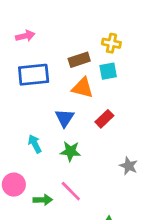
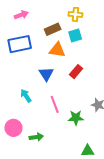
pink arrow: (25, 36) -> (21, 15), moved
green star: (70, 151) -> (76, 118), moved
pink line: (71, 191) -> (55, 104), moved, turned 30

